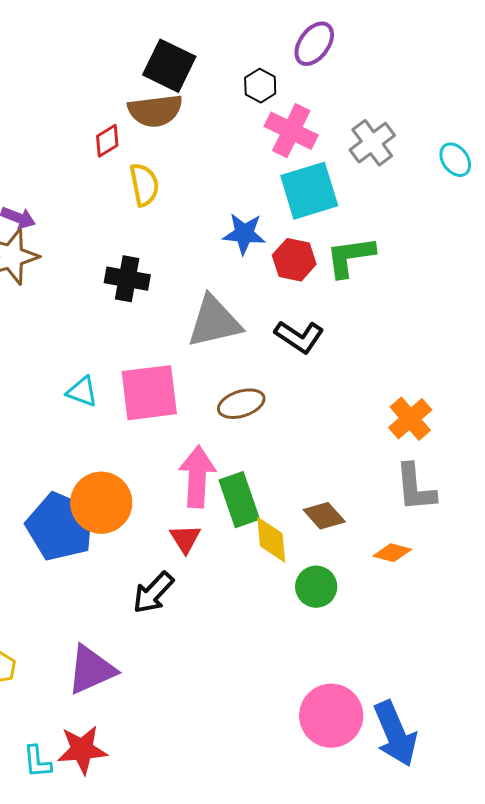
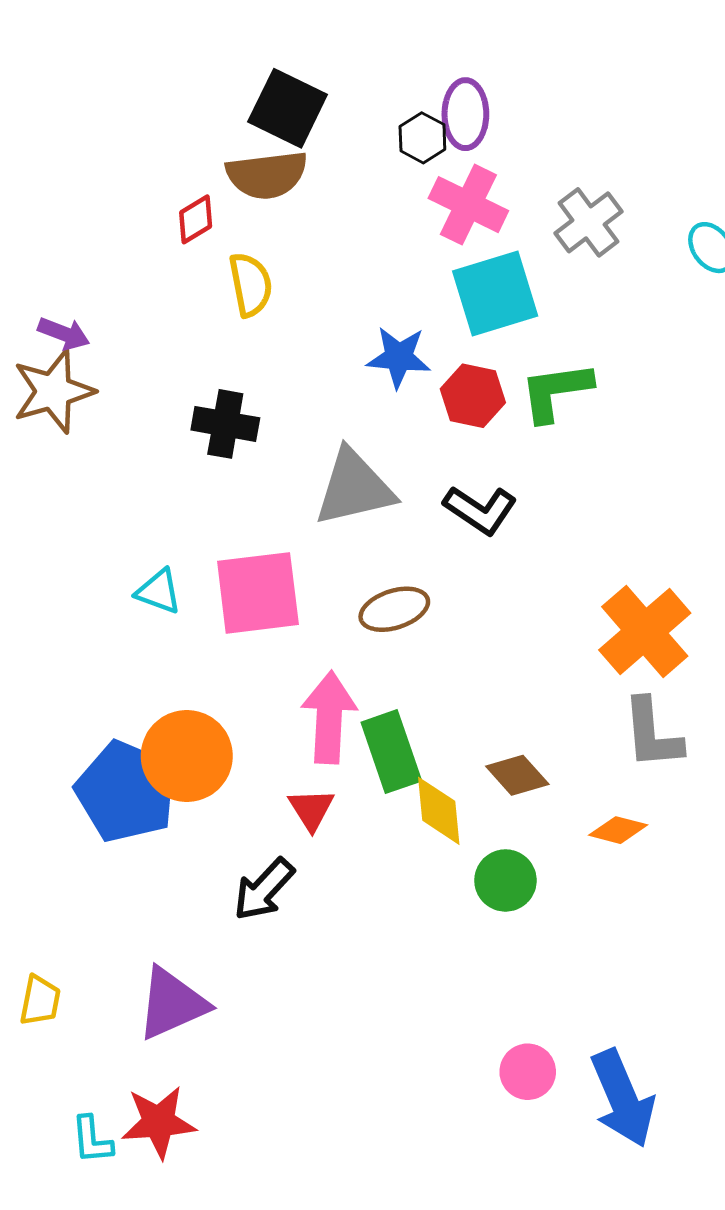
purple ellipse: (314, 44) -> (465, 114), moved, turned -36
orange cross: (410, 419) -> (645, 631), size x1.4
pink circle: (331, 716) -> (528, 1072), size x0.6

